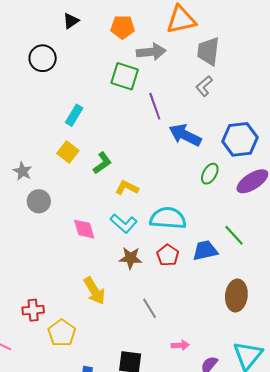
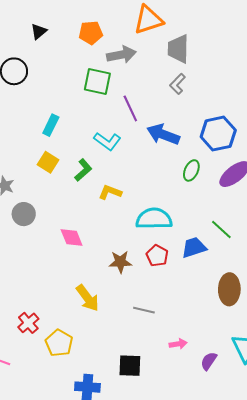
cyan L-shape: (124, 223) -> (107, 141), moved
gray line: (149, 308) -> (144, 310), turned -40
red cross: (33, 310) -> (28, 323), turned -30

